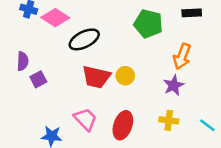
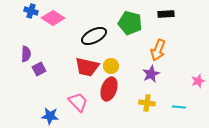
black ellipse: (84, 39) -> (94, 36), moved
red ellipse: (123, 125) -> (109, 89), moved
cyan line: (207, 125) -> (179, 107), turned -32

